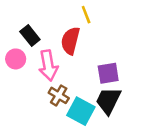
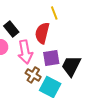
purple square: (108, 73) -> (51, 58), moved
black trapezoid: (108, 101) -> (71, 66), moved

